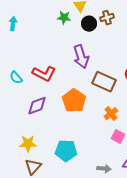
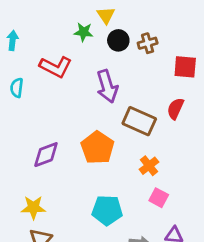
brown cross: (107, 18) -> (148, 43), moved
red L-shape: (44, 74) -> (56, 67), moved
cyan semicircle: (16, 78) -> (17, 88), moved, turned 48
cyan pentagon: (66, 151) -> (107, 210), moved

